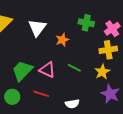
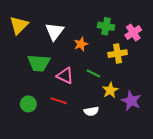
yellow cross: (108, 50) -> (118, 54), moved
green trapezoid: (22, 71) -> (39, 63), moved, turned -130
yellow star: (102, 72) -> (110, 90), moved

